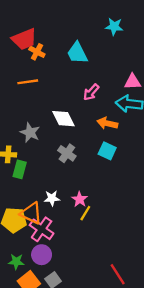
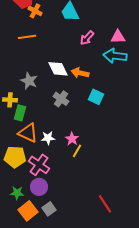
pink arrow: (91, 92) -> (87, 38), moved
orange arrow: (107, 123) -> (80, 73), moved
orange triangle: (31, 213) -> (28, 133), moved

